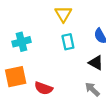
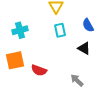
gray arrow: (92, 89) -> (77, 80), moved

